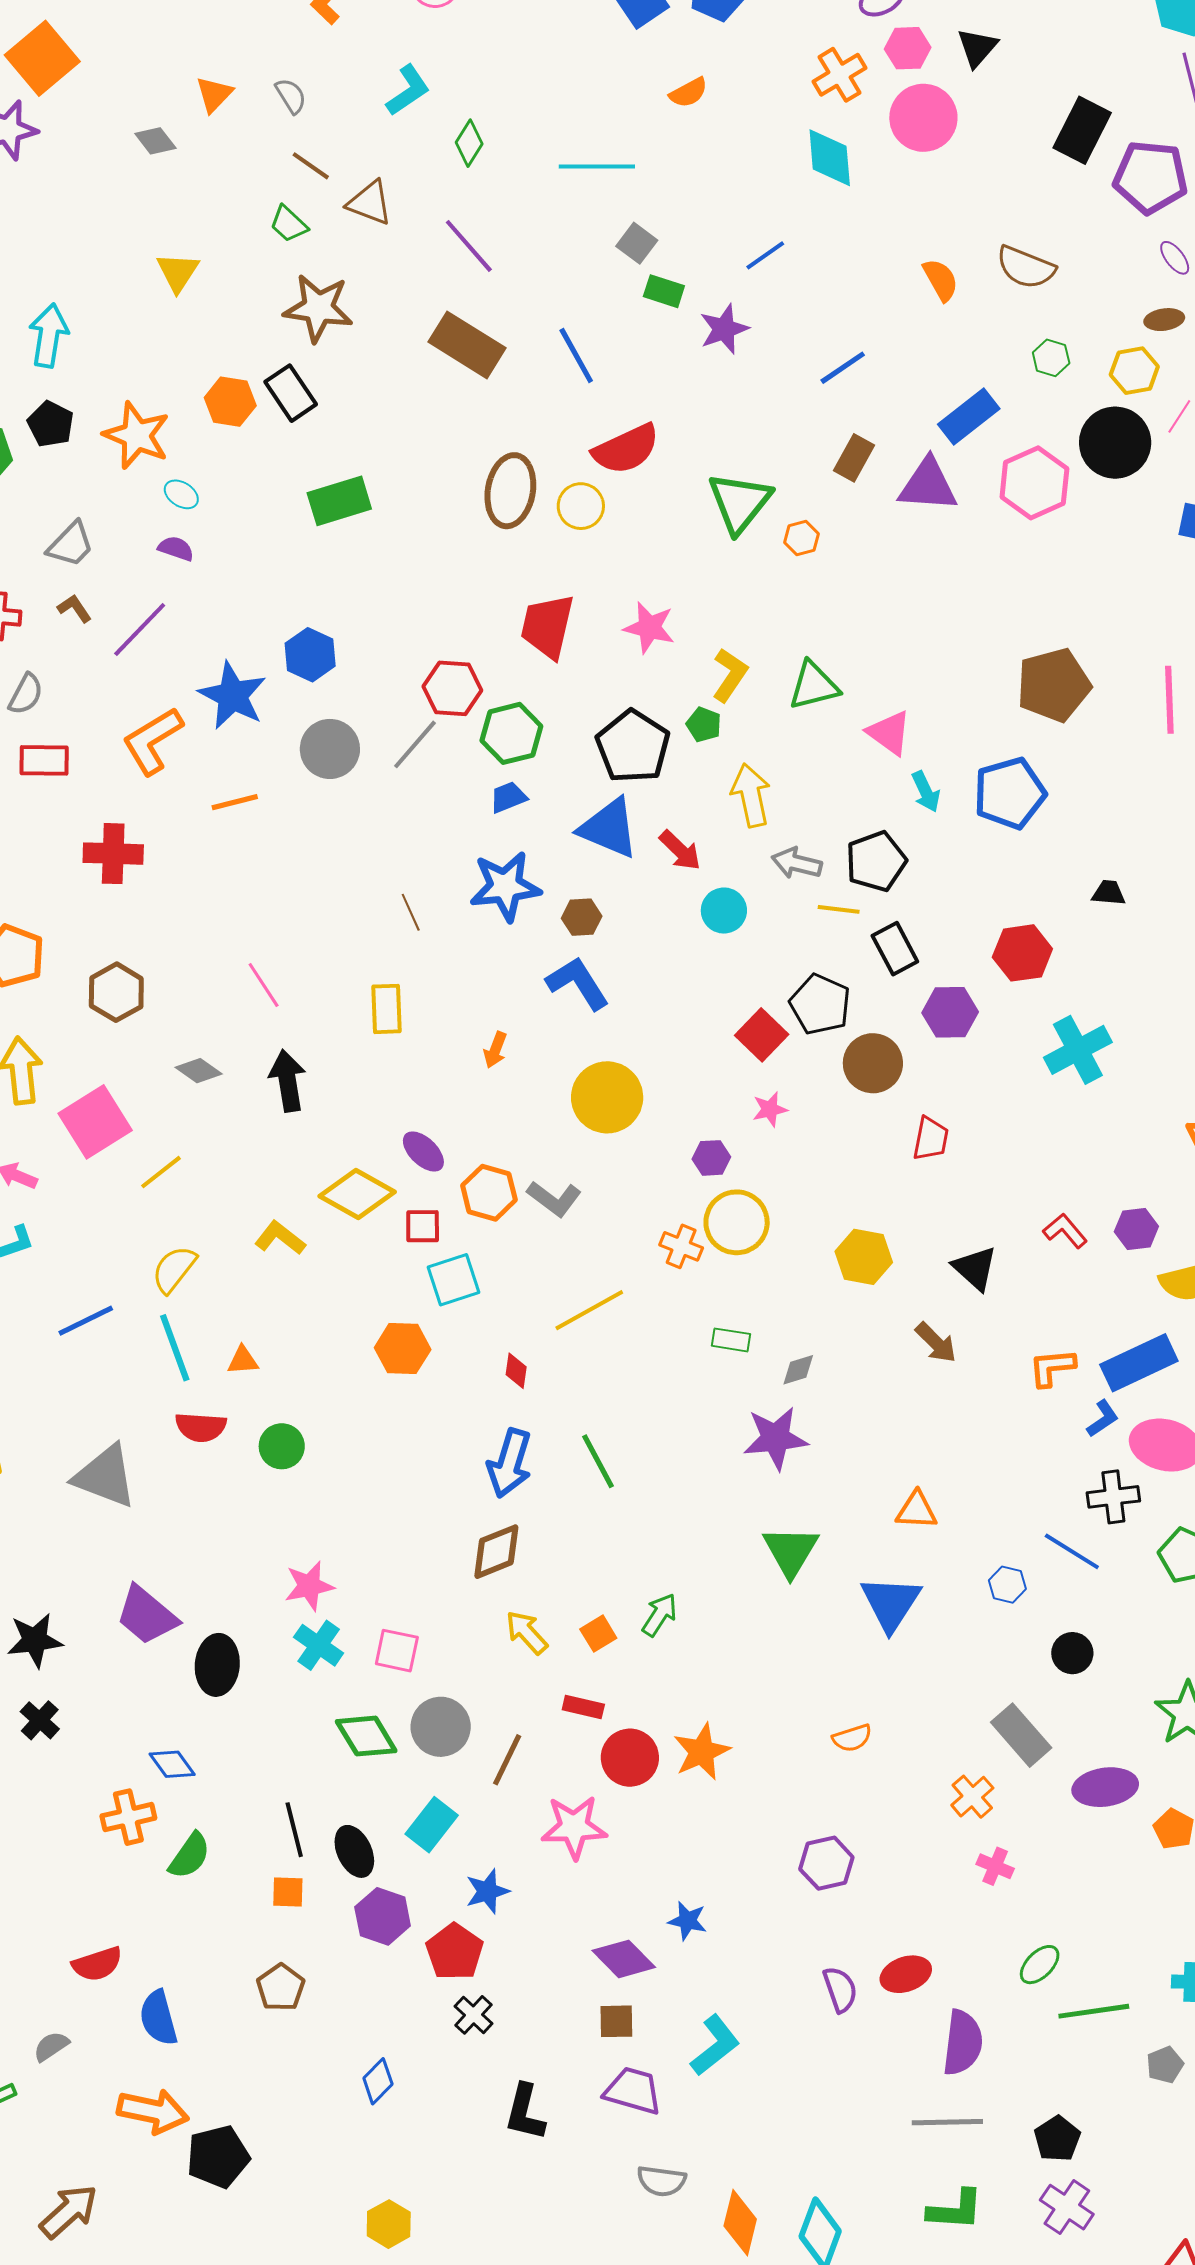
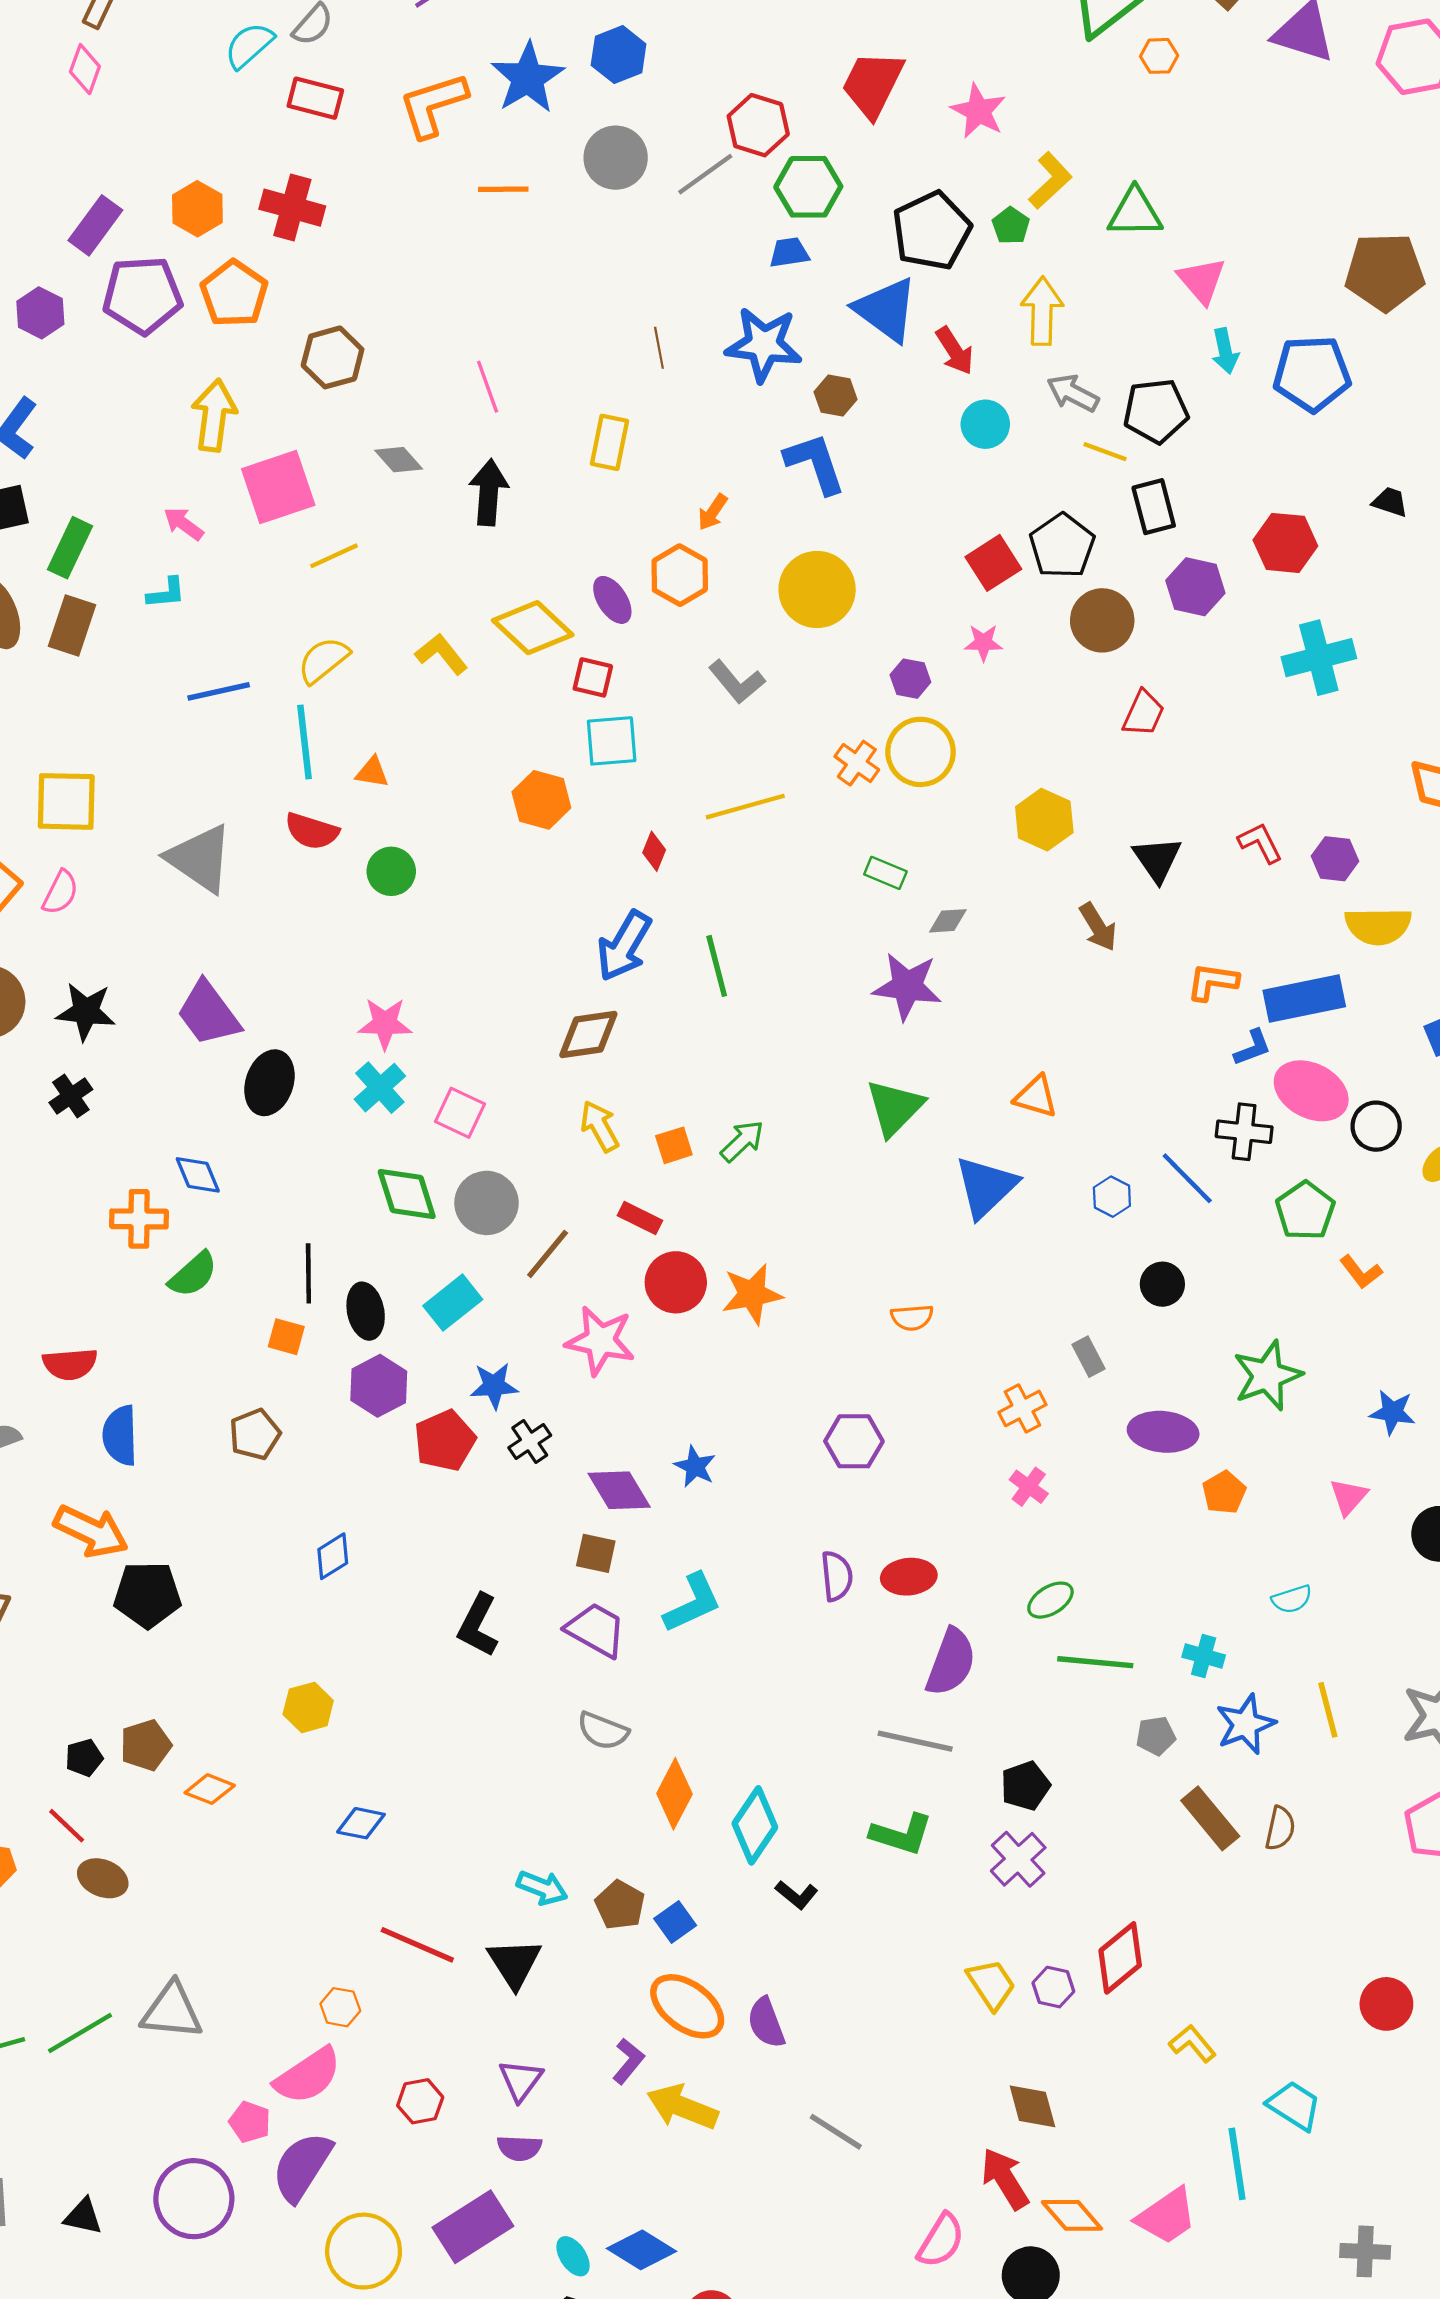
red cross: (113, 854) -> (292, 208), moved
orange hexagon: (489, 1193) -> (680, 575), moved
gray rectangle: (1021, 1735) -> (1089, 1357), size x0.6
black cross: (473, 2015) -> (530, 1442), moved

